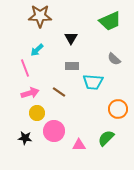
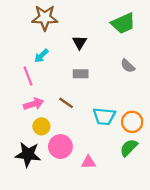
cyan trapezoid: (93, 82) -> (104, 116), moved
black star: (25, 138) -> (28, 154), size x1.6
green semicircle: (106, 138) -> (129, 148), moved

